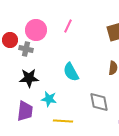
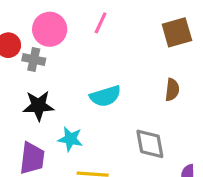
cyan semicircle: (71, 72) -> (105, 96), turned -78

